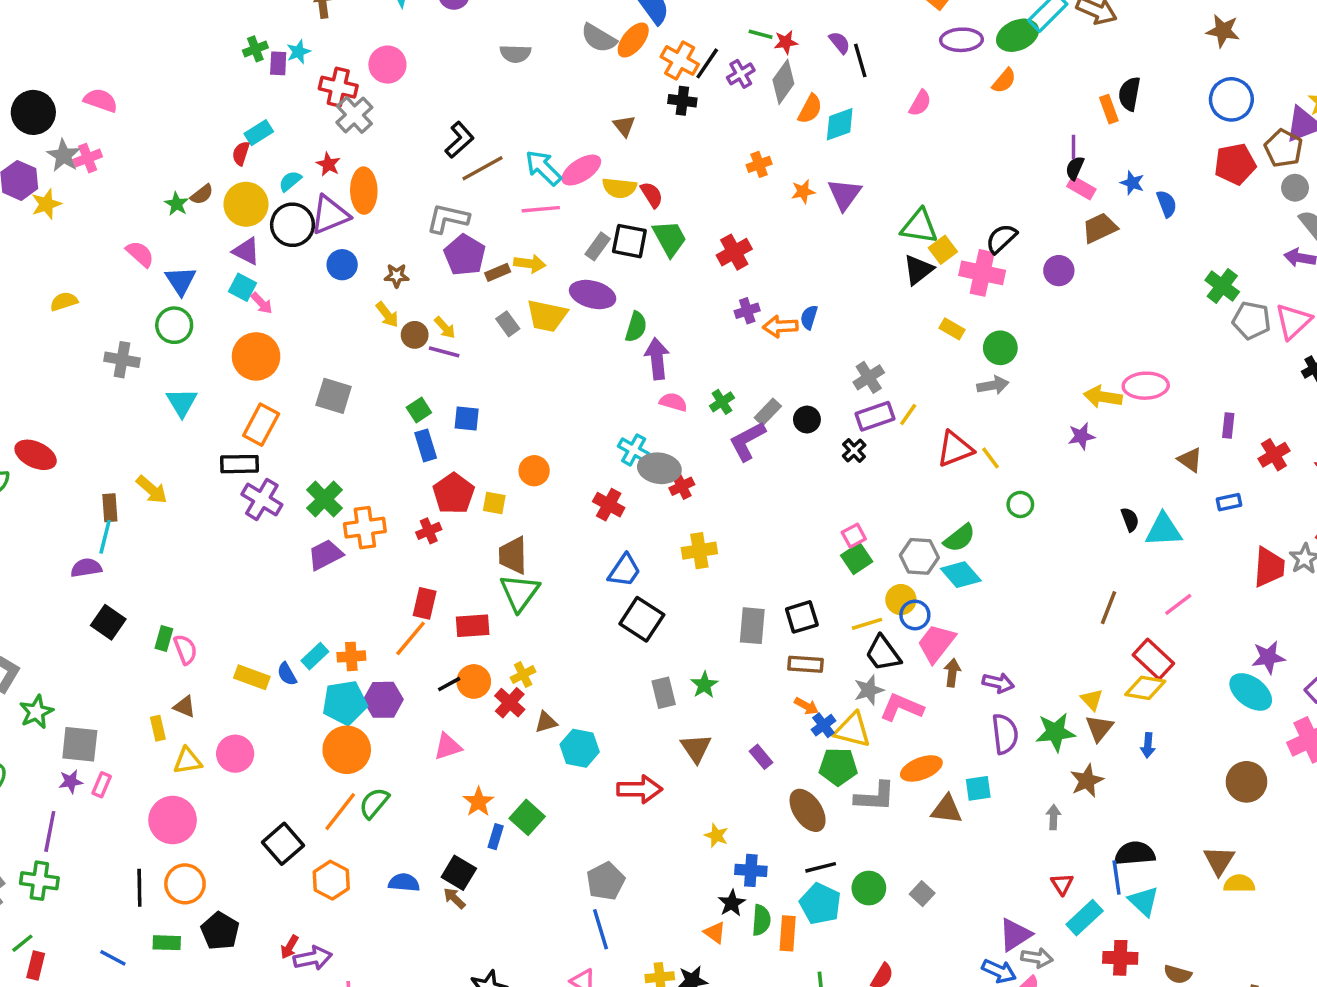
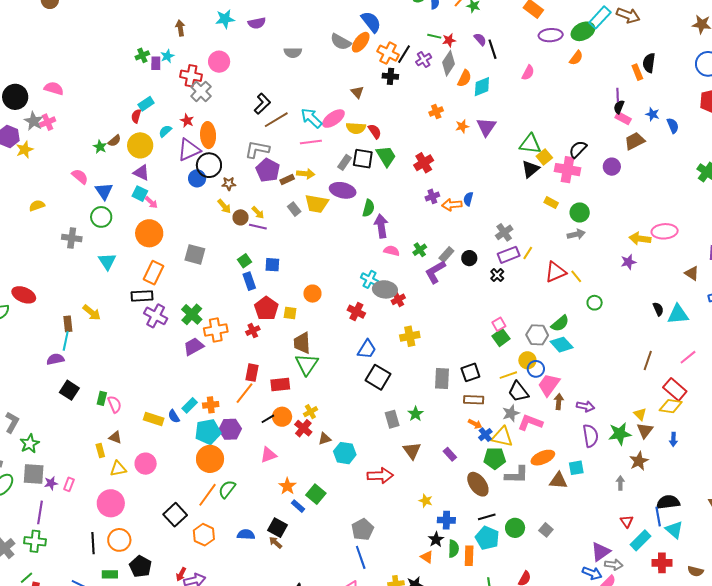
black circle: (292, 225) -> (209, 165), moved
gray square: (80, 744) -> (34, 474), moved
blue rectangle: (496, 837) -> (298, 506), turned -64

